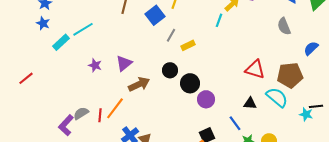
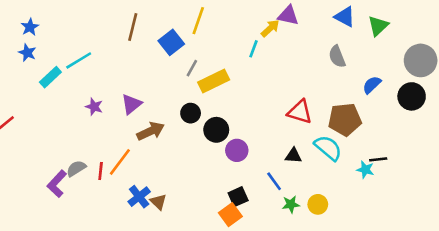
yellow rectangle: (188, 45) -> (214, 81), size x1.6

